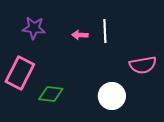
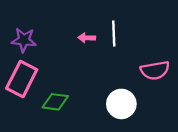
purple star: (34, 28) -> (24, 40), moved

